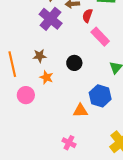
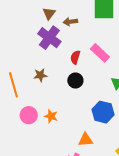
red semicircle: (87, 16) -> (75, 57), moved
orange star: (46, 77) -> (51, 116), moved
orange triangle: (80, 111) -> (86, 140), moved

